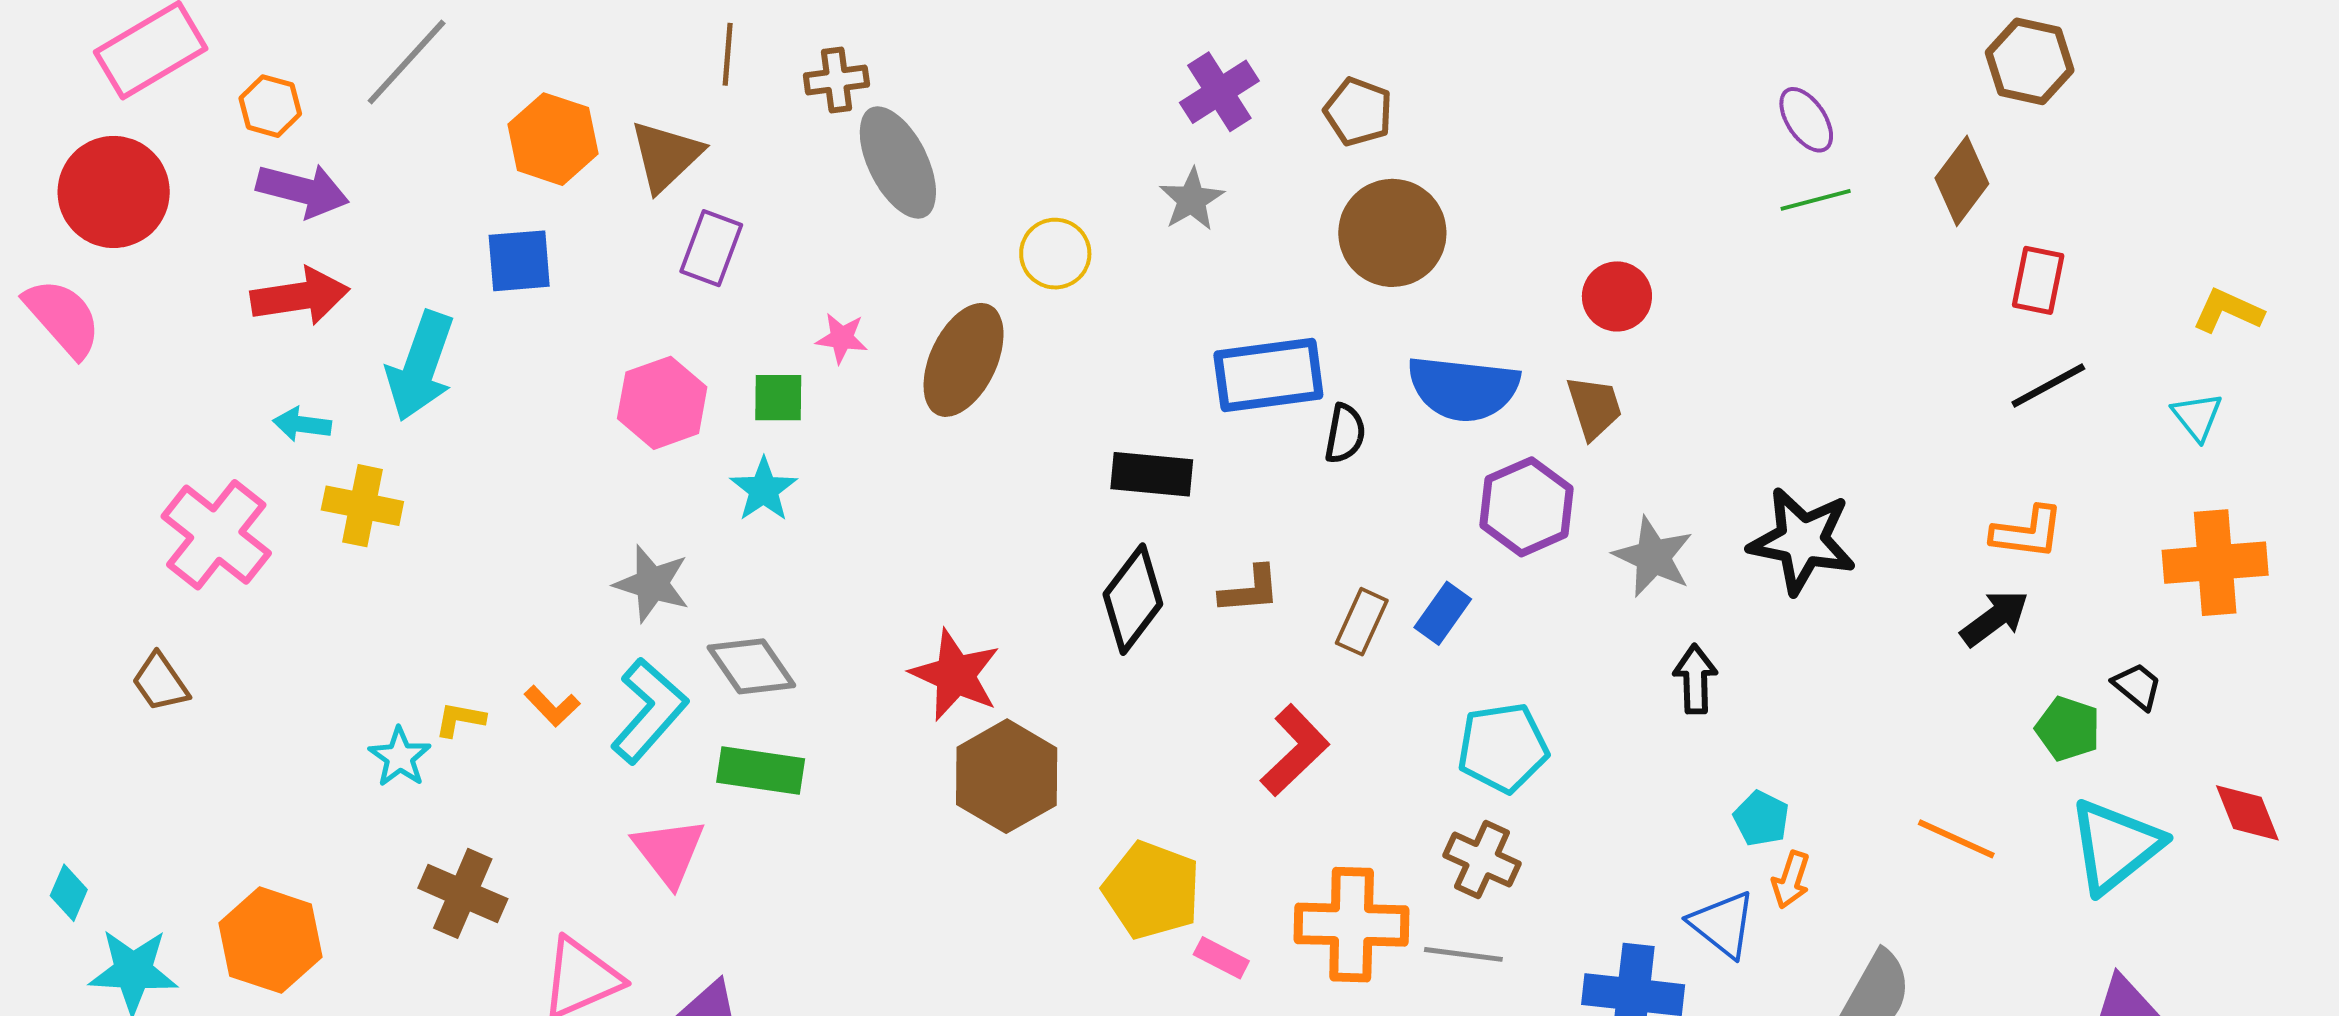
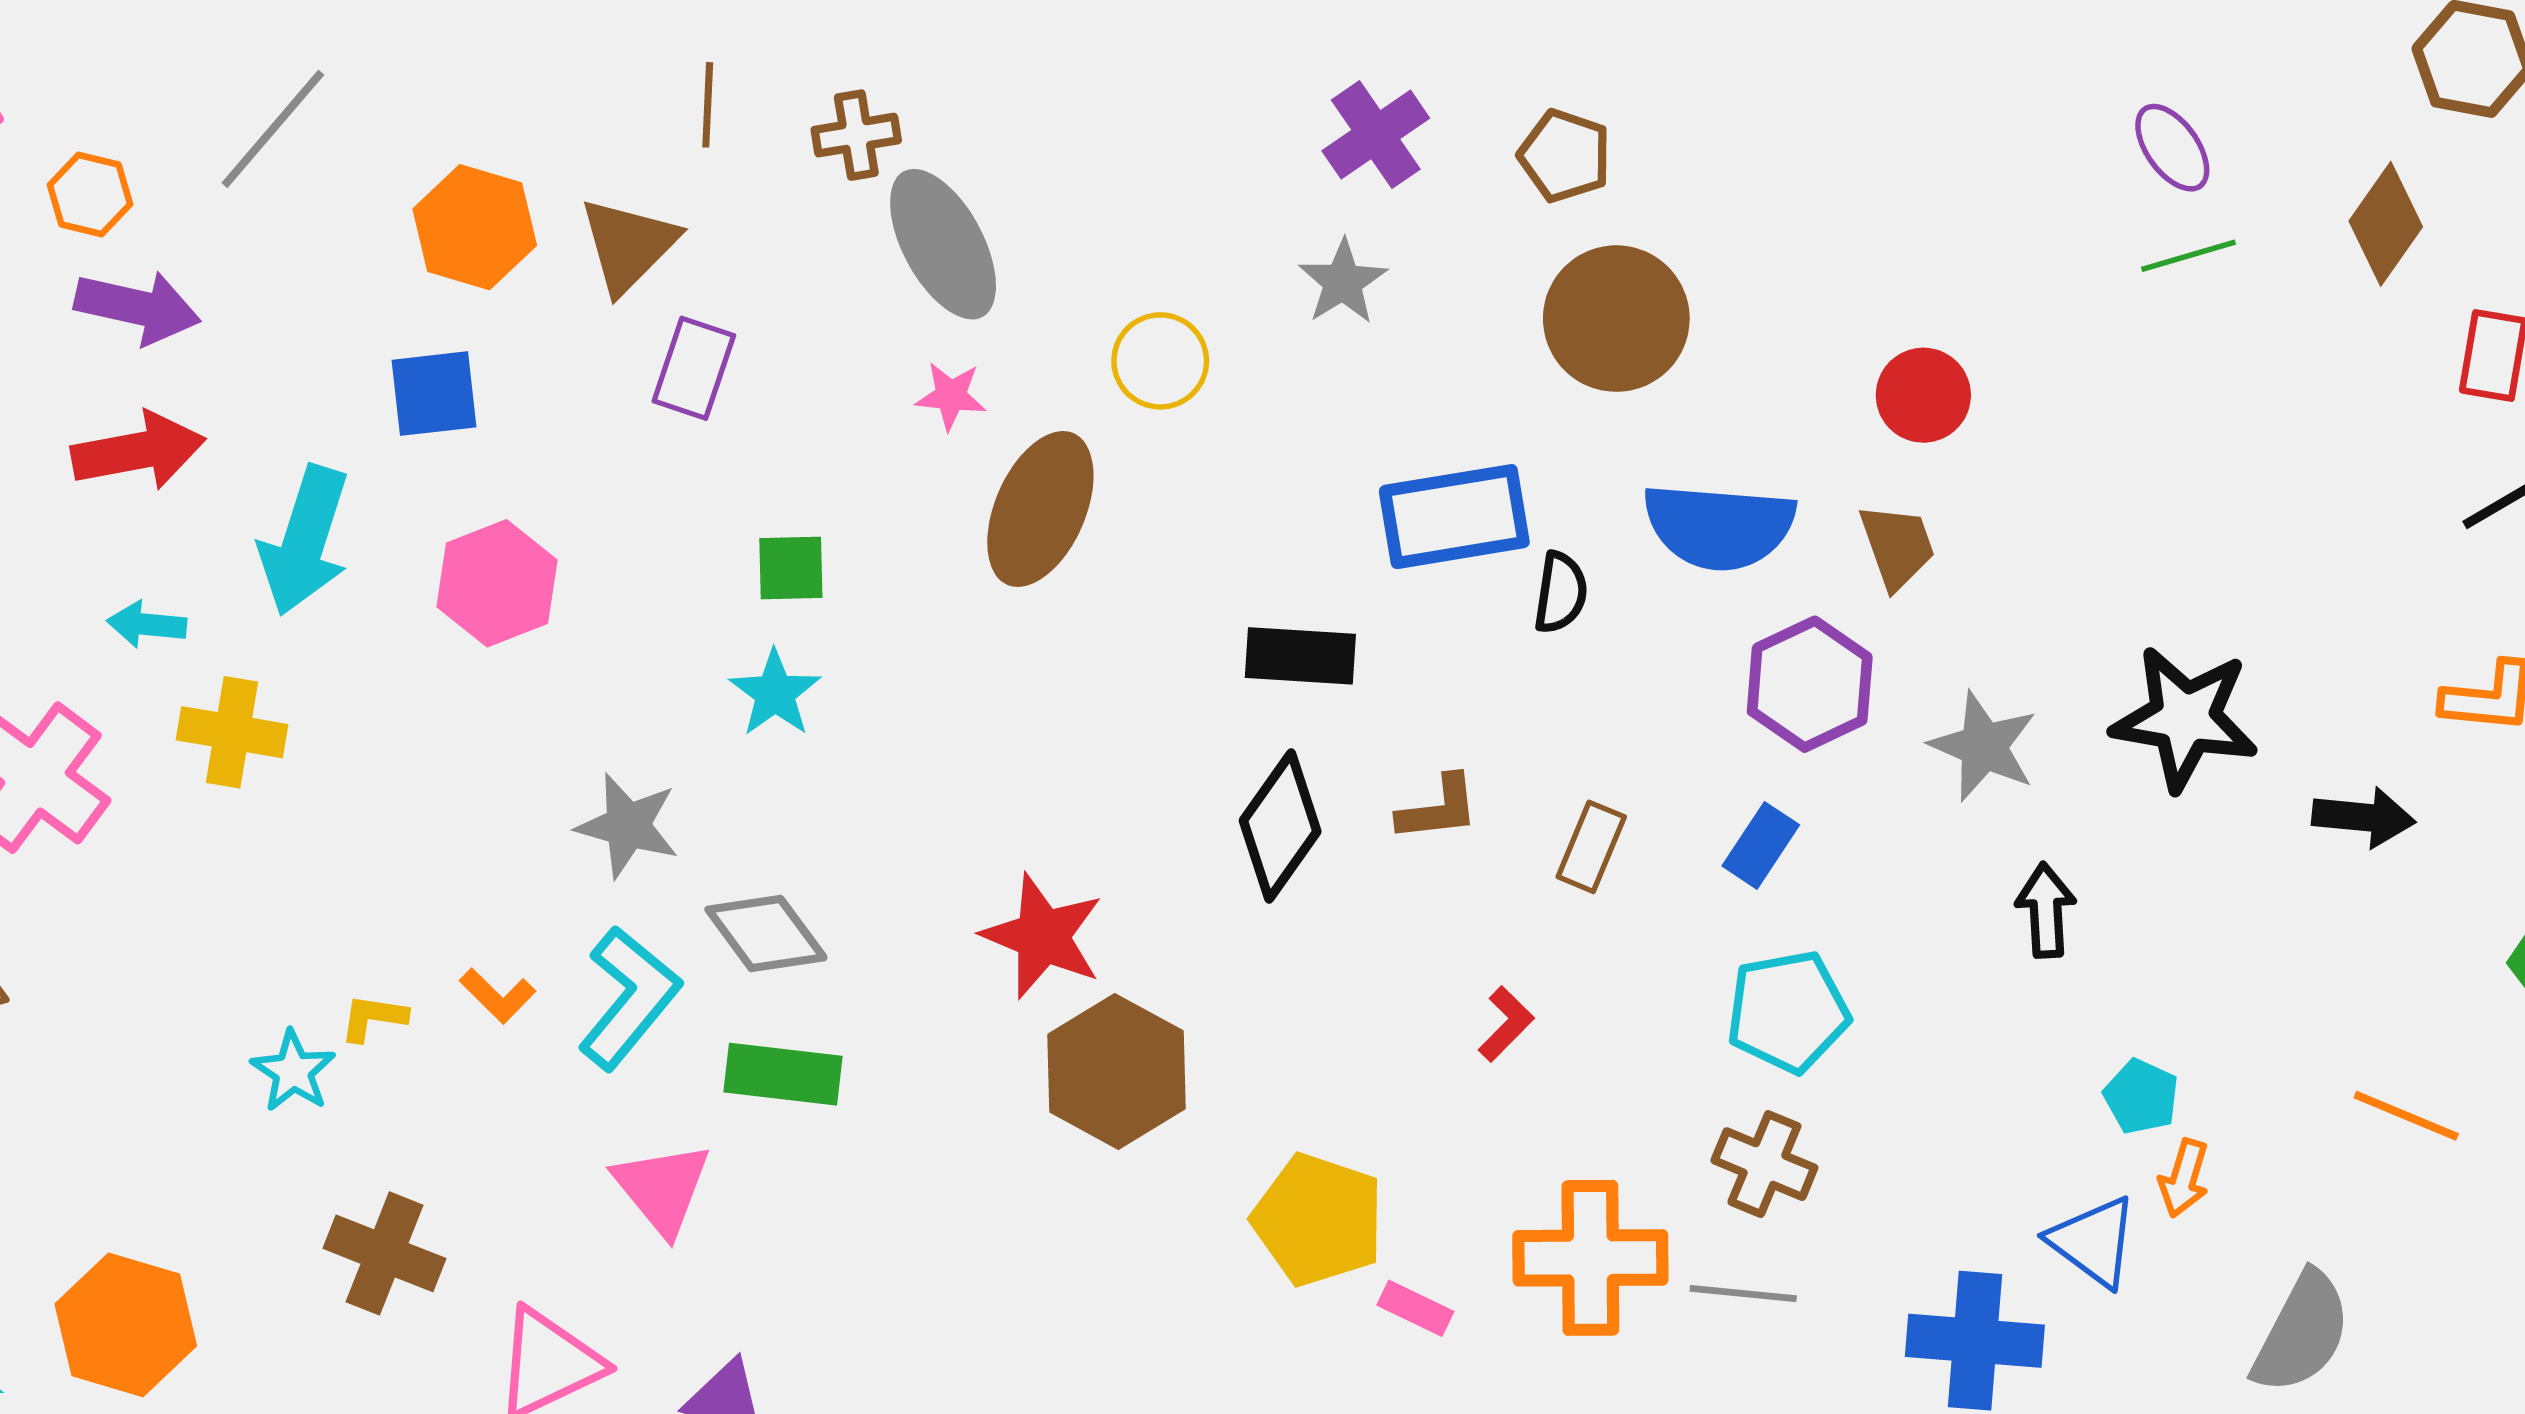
pink star: (842, 338) -> (951, 396), moved
pink hexagon: (662, 403) -> (497, 583), moved
blue rectangle: (1443, 613) -> (1761, 845), moved
black arrow: (1995, 618) -> (2364, 817), moved, turned 44
red L-shape: (1295, 750) -> (1506, 1024), size x0.6

